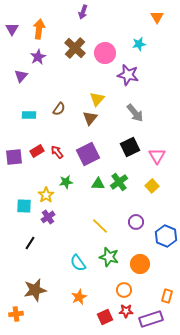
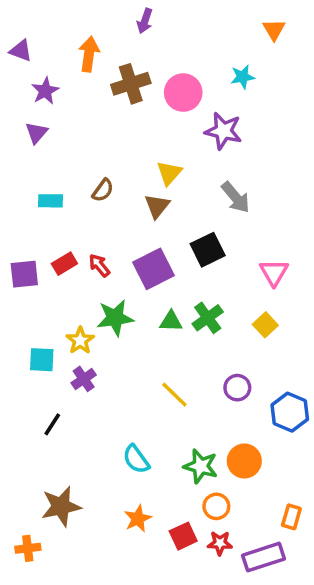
purple triangle: (12, 29) -> (21, 51), turned -40
orange arrow: (39, 29) -> (89, 54), moved
brown cross: (75, 48) -> (131, 84), turned 30
purple star: (38, 57) -> (45, 91), moved
black square: (130, 147) -> (208, 250), moved
green star: (66, 182) -> (115, 318), size x1.5
green star: (109, 257) -> (201, 466), moved
red square: (105, 317) -> (183, 536), moved

